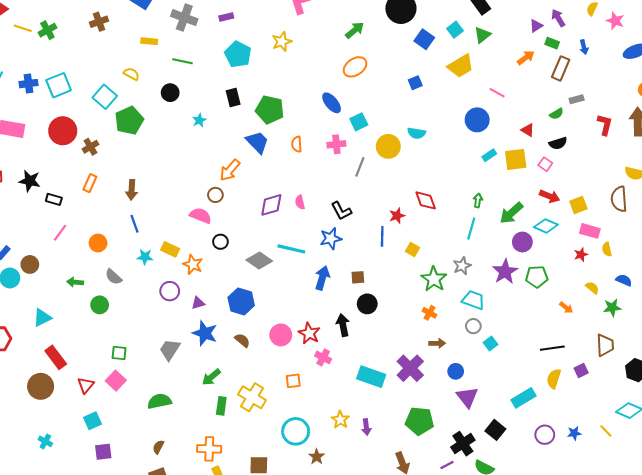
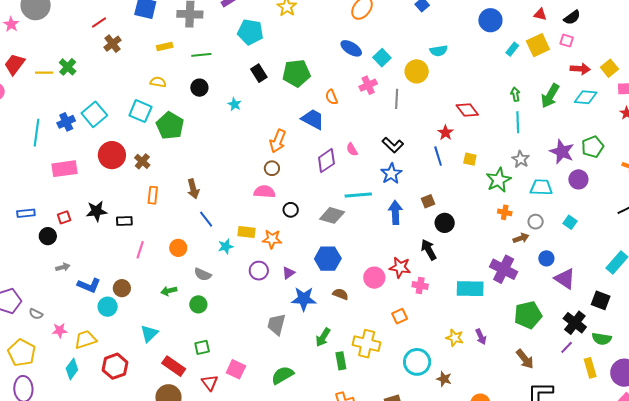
blue trapezoid: (257, 142) -> (313, 119), moved
purple circle: (522, 242) -> (578, 179), moved
green star: (434, 279) -> (499, 180), turned 30
gray circle: (473, 326) -> (536, 222), moved
green square: (119, 353) -> (202, 347), moved

